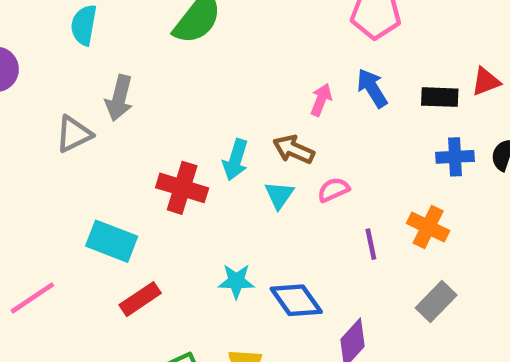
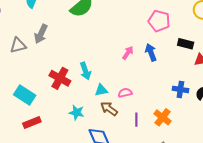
black rectangle: (440, 97) -> (186, 44), moved
brown arrow: (294, 149) -> (109, 109), moved
cyan arrow: (235, 160) -> (85, 71), turned -48
cyan triangle: (279, 195) -> (101, 90), turned 32
cyan star: (236, 281) -> (77, 112), moved

